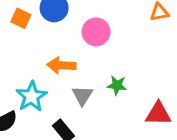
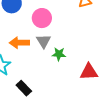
gray triangle: (82, 95) -> (44, 41), moved

